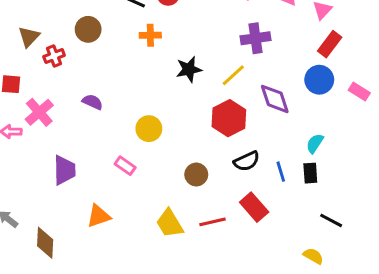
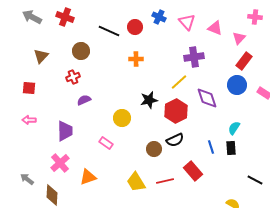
orange cross: (150, 35) -> (136, 59), moved
red cross: (54, 56) -> (73, 77), moved
black star: (189, 69) -> (149, 100), moved
purple semicircle: (93, 102) -> (84, 100), turned -48
pink cross: (39, 112) -> (60, 163), moved
black semicircle: (247, 161) -> (175, 140), moved
purple trapezoid: (64, 170) -> (65, 131), moved
black line: (331, 220) -> (255, 180), moved

